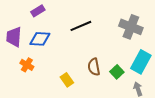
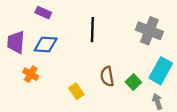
purple rectangle: (38, 11) -> (43, 13), turned 56
black line: (81, 26) -> (92, 30), turned -65

